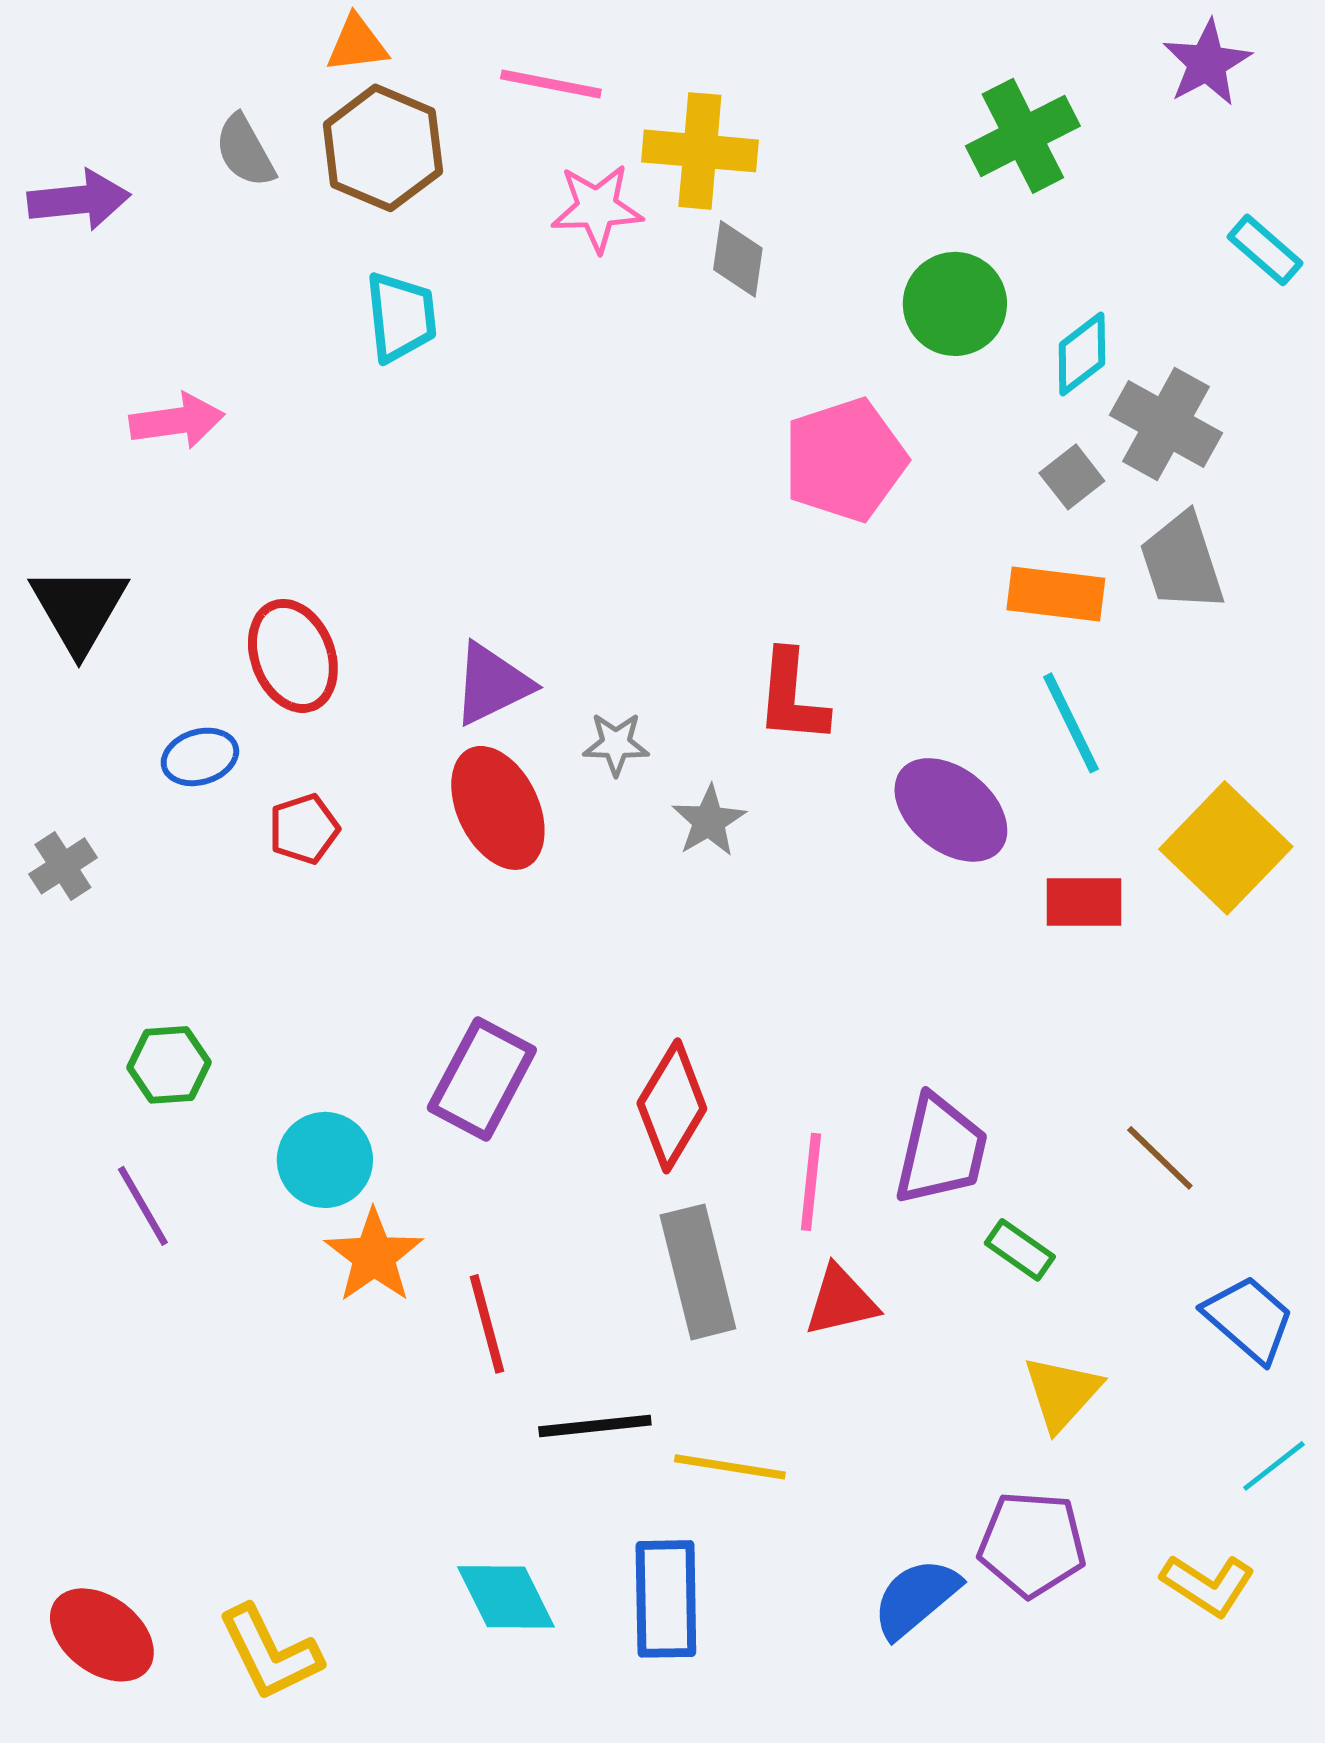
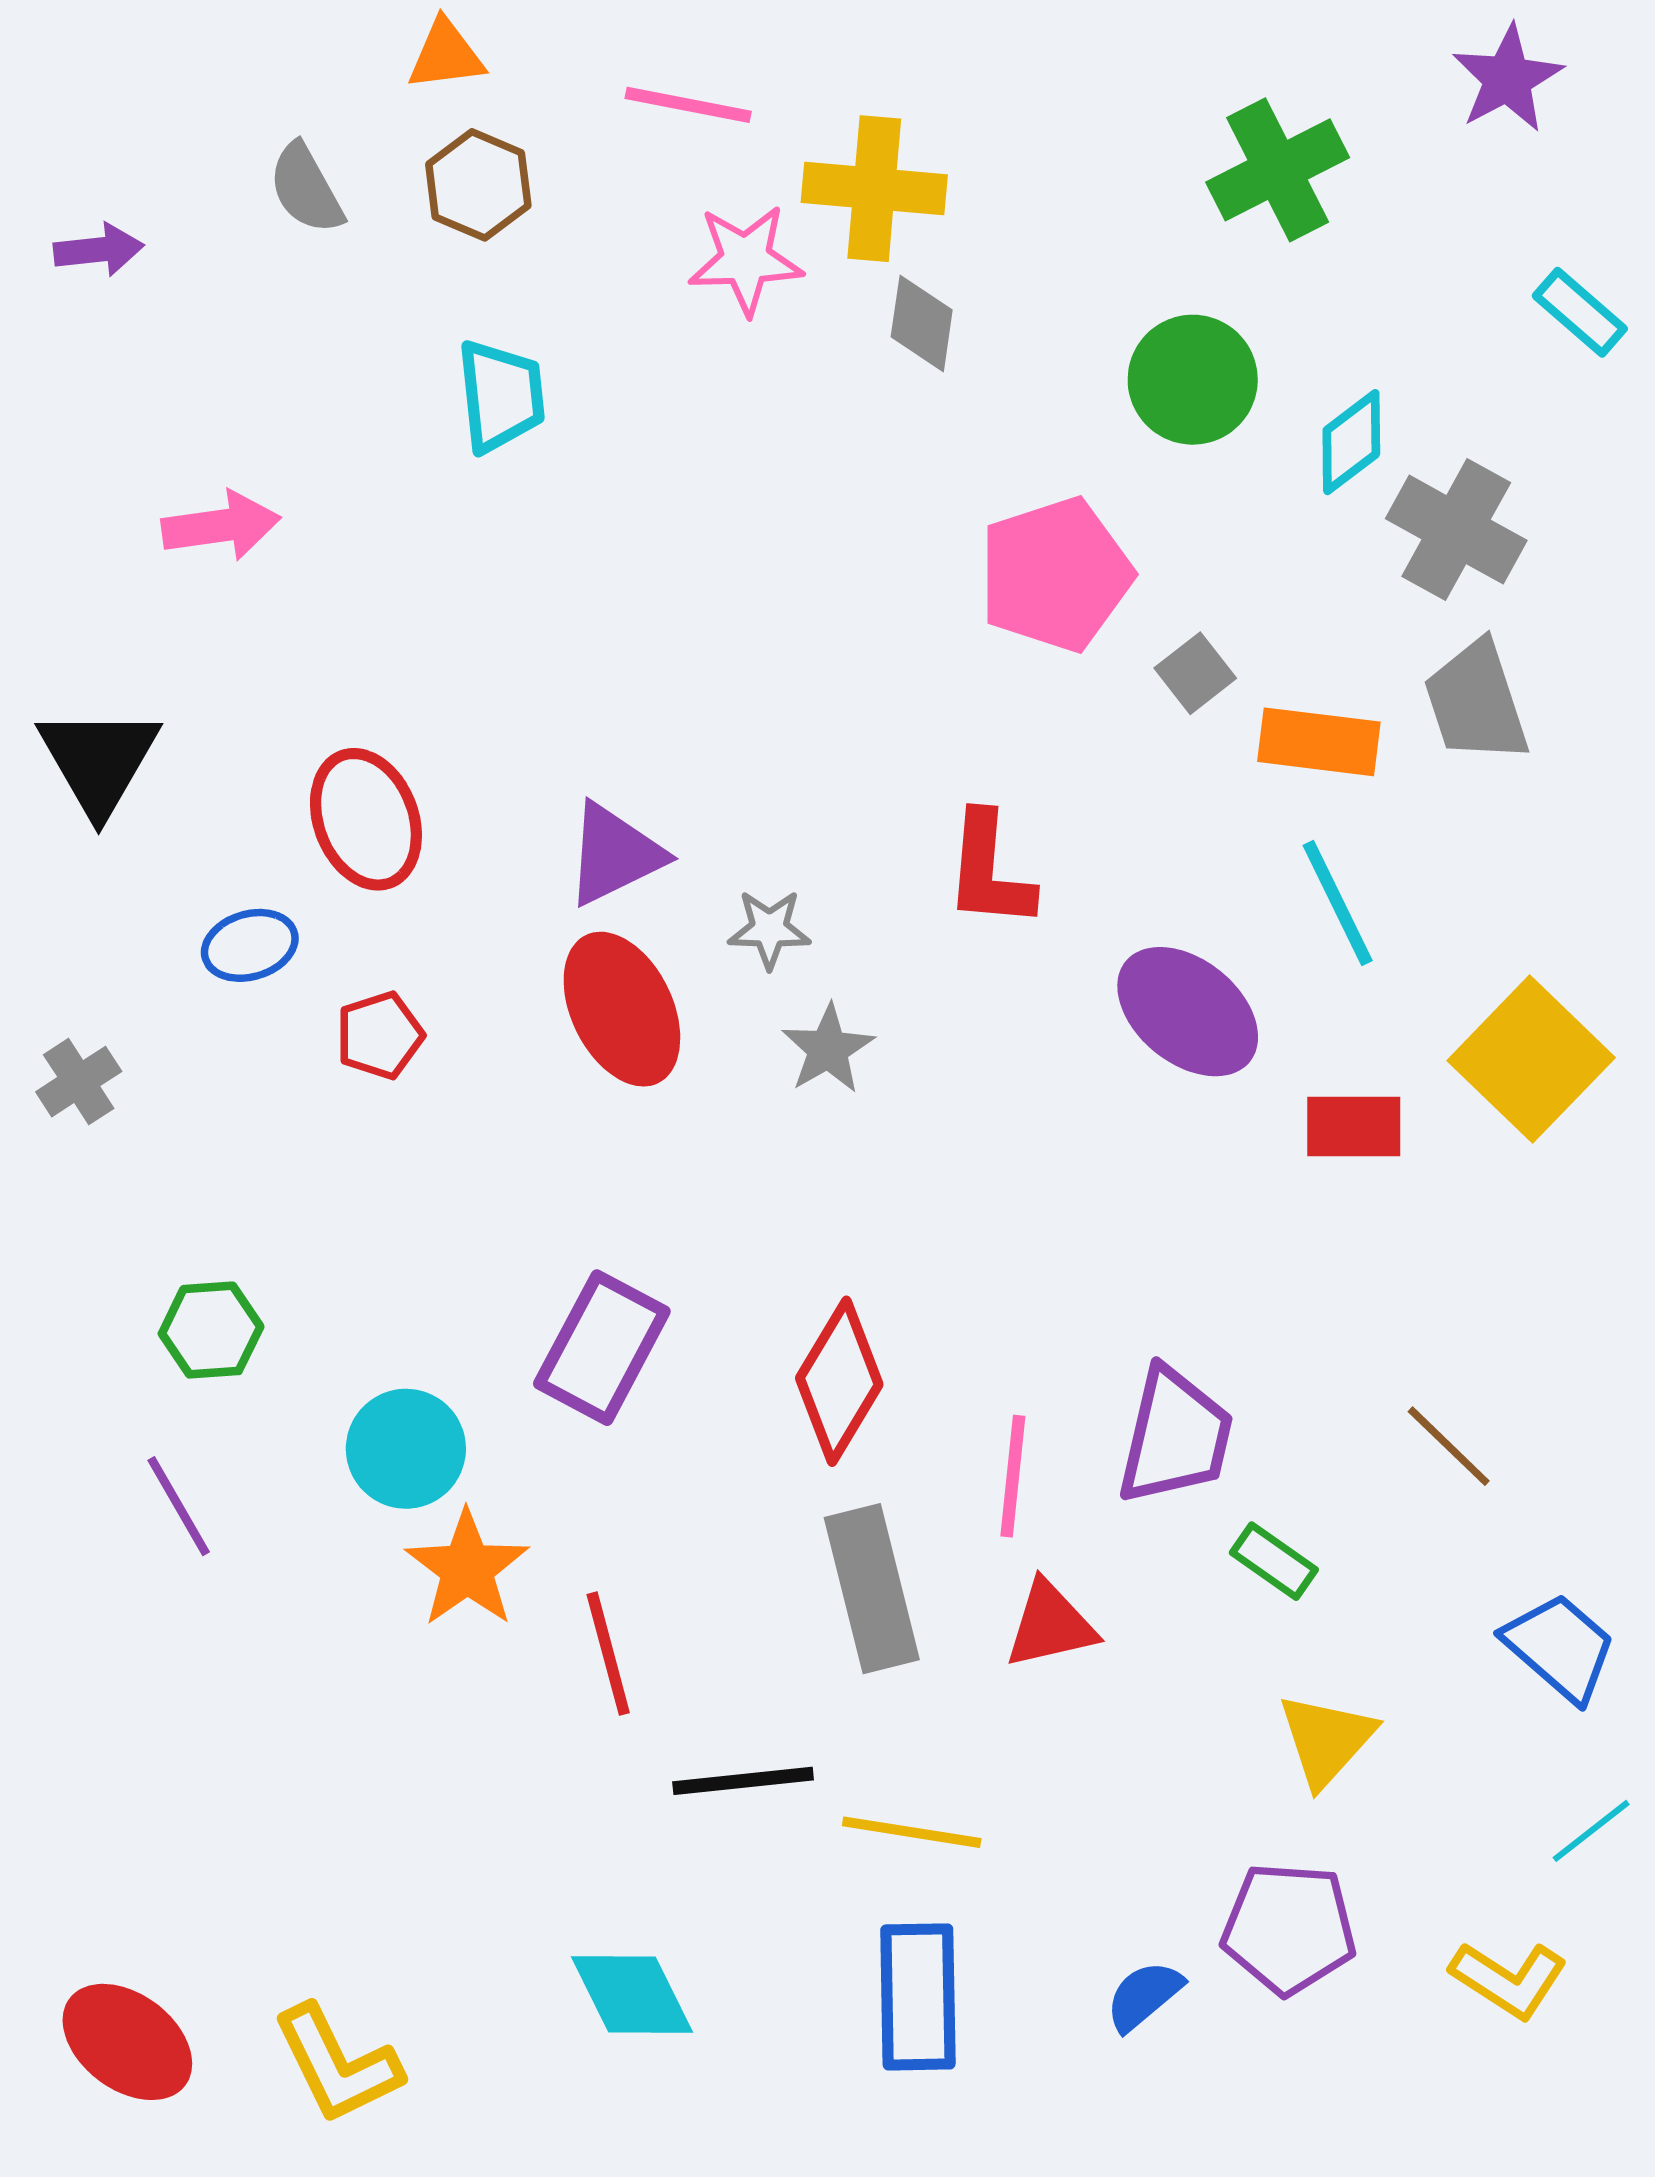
brown hexagon: (383, 148) -> (478, 185), size x0.7
purple arrow: (79, 200) -> (99, 250), size x0.7
gray square: (1072, 477) -> (1195, 673), moved
gray star: (709, 821) -> (828, 1049), moved
blue semicircle: (916, 1598) -> (1144, 1996), size x0.7
blue rectangle: (666, 1599) -> (918, 1997), moved

